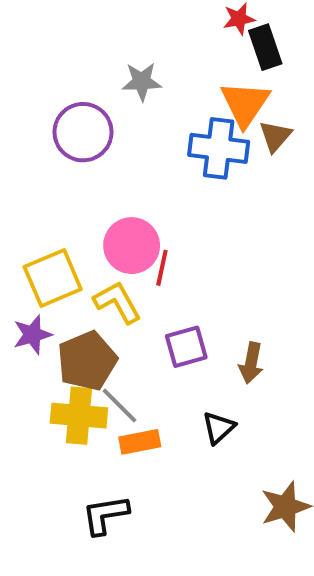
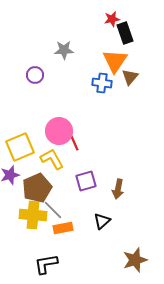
purple circle: (83, 132) -> (35, 75), size x0.6
blue cross: (219, 148) -> (102, 83), size x0.7
red line: (162, 268) -> (74, 142), turned -36

